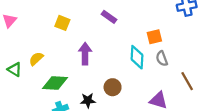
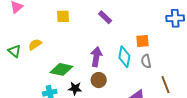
yellow square: (62, 23) -> (63, 16), turned -32
purple arrow: (85, 54) -> (96, 57), moved
green diamond: (55, 83) -> (61, 69), moved

